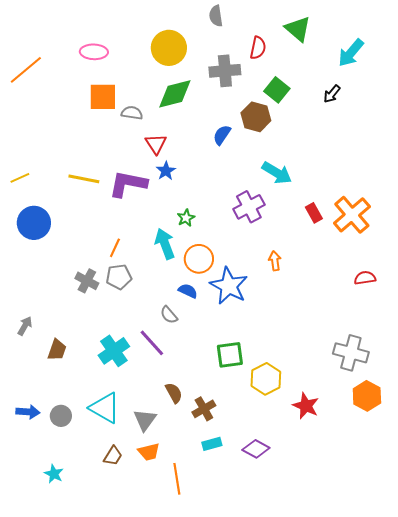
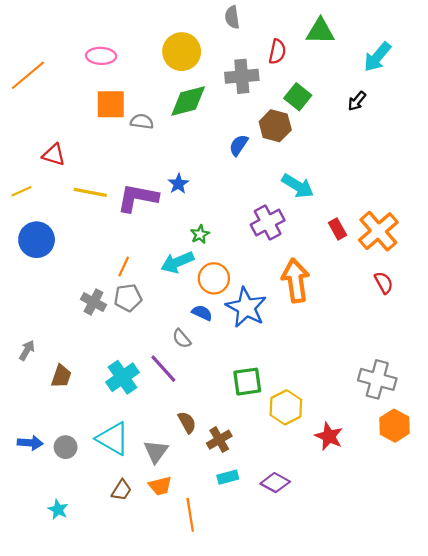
green triangle: (298, 29) -> (320, 31), turned -40
red triangle: (156, 144) -> (54, 155), moved, turned -40
cyan arrow: (165, 244) -> (177, 262), turned -92
orange arrow: (275, 261) -> (296, 281), size x2.0
red semicircle: (365, 278) -> (384, 283), moved, turned 70

